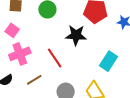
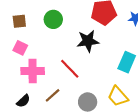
pink cross: (20, 54) -> (33, 71), turned 30

